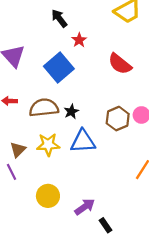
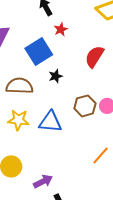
red semicircle: (120, 64) -> (94, 57), turned 75
black star: (71, 112) -> (56, 76), moved

